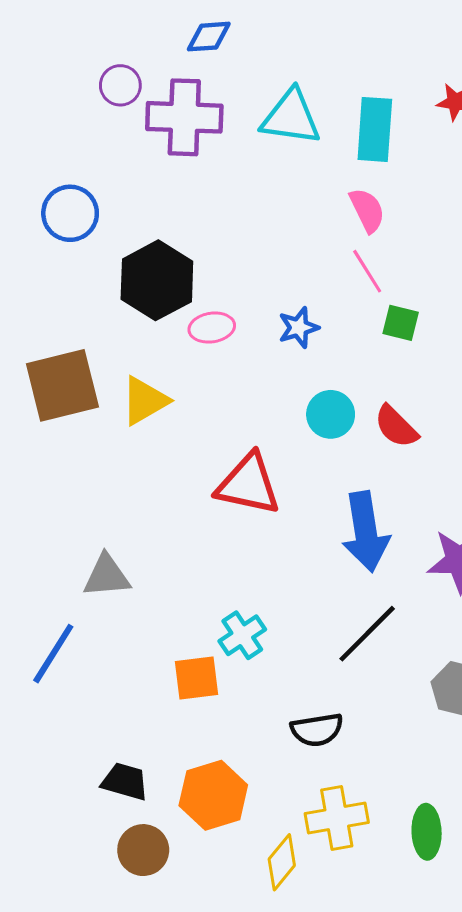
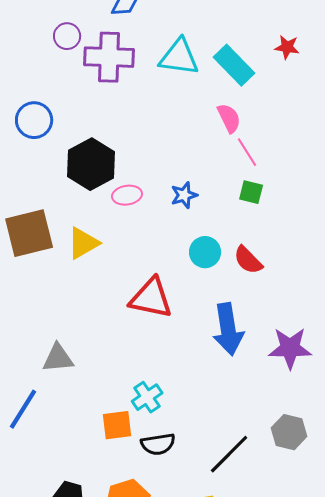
cyan rectangle: (375, 129) -> (234, 65), turned -48
pink line: (367, 271) -> (247, 152), moved
black line: (367, 634) -> (229, 454), moved
black semicircle: (317, 730) -> (158, 444), moved

